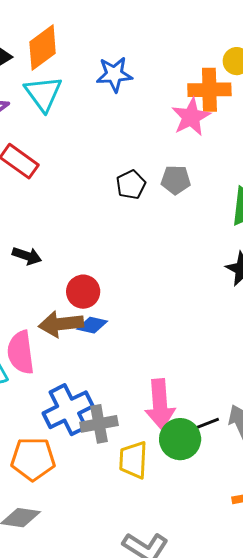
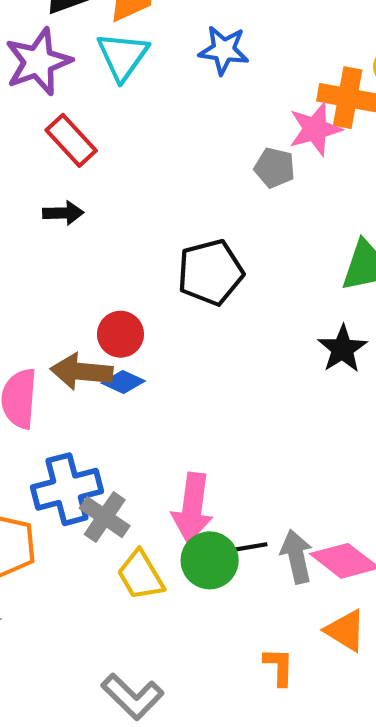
gray pentagon: (176, 180) -> (275, 168), moved
black pentagon: (131, 185) -> (210, 272), moved, size x1.6
black arrow: (27, 256) -> (63, 213), moved, turned -32
gray cross: (99, 424) -> (105, 517), turned 33
yellow trapezoid: (133, 460) -> (141, 575), turned -45

